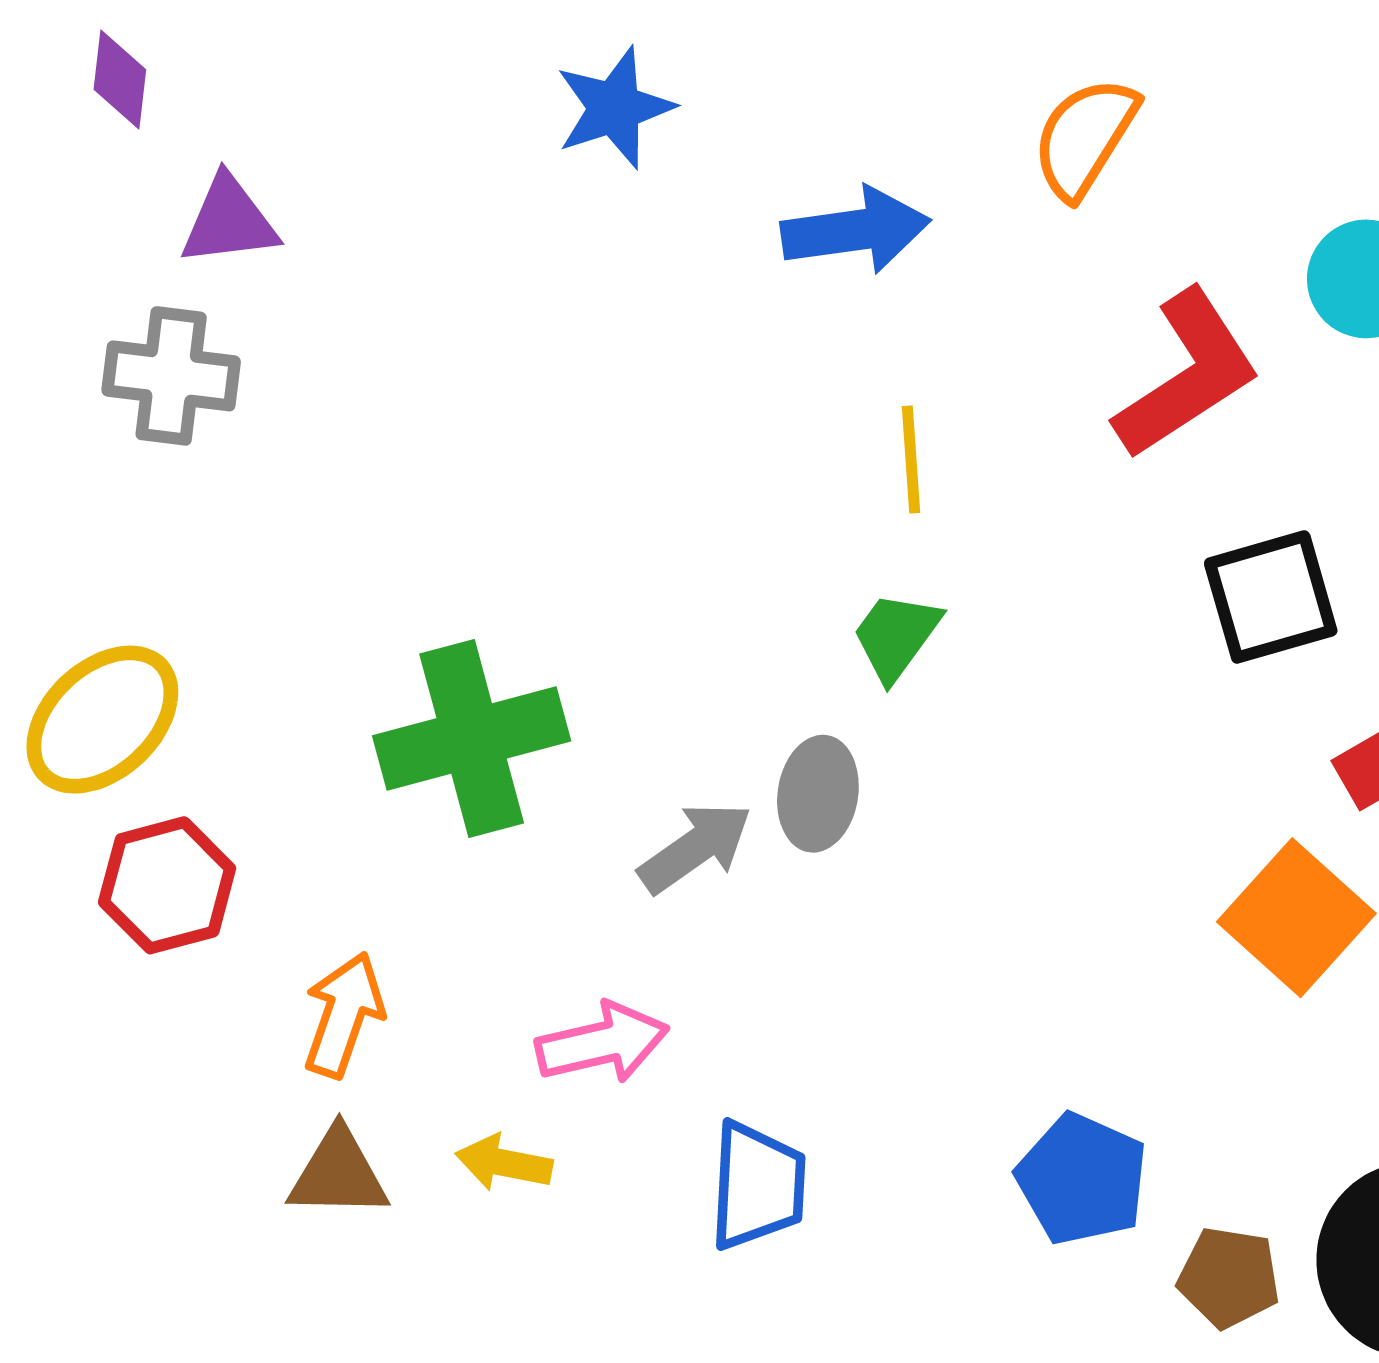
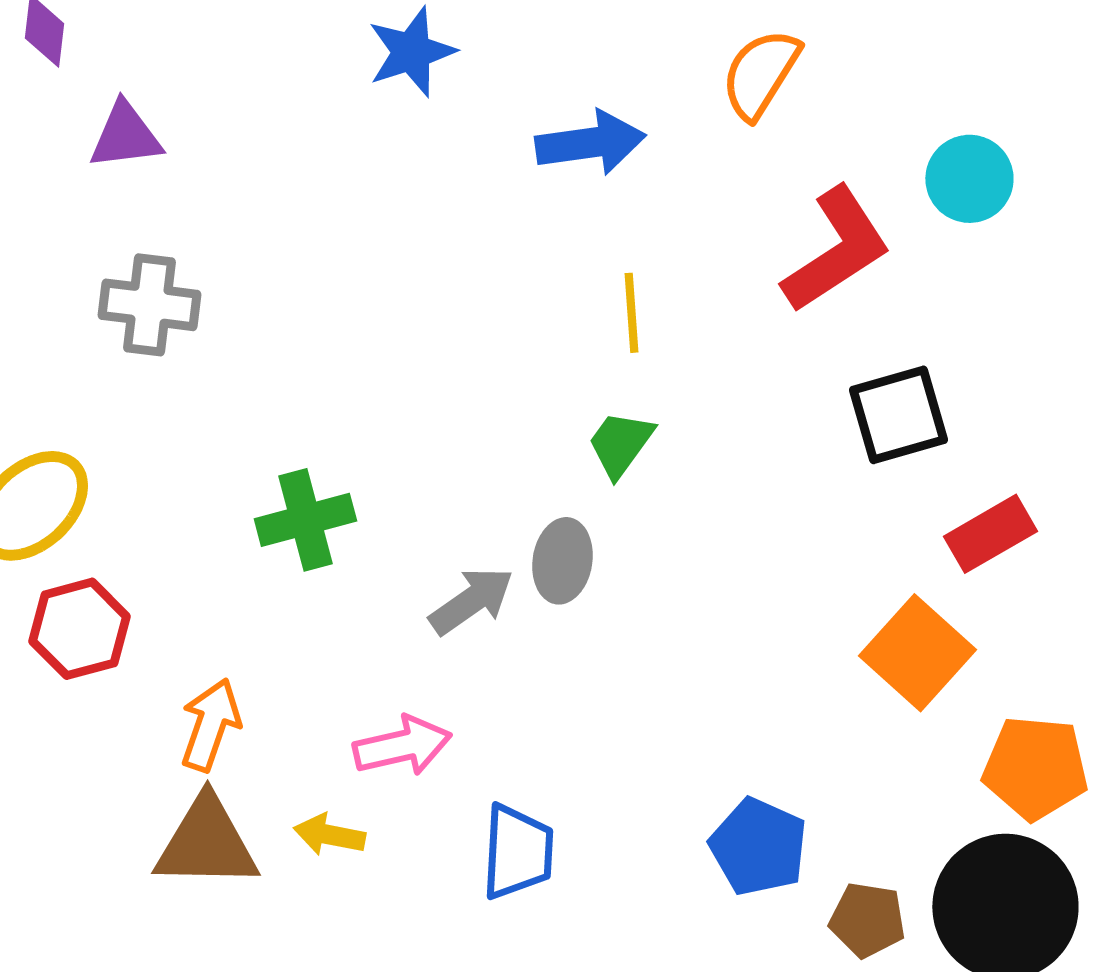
gray cross: (171, 376) -> (149, 305), moved
green cross: (472, 738) -> (305, 520), size x0.7
brown triangle: (338, 1174) -> (206, 843), size x1.4

